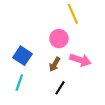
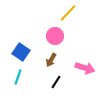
yellow line: (73, 14) -> (68, 13), turned 66
pink arrow: (80, 60) -> (85, 68), moved

